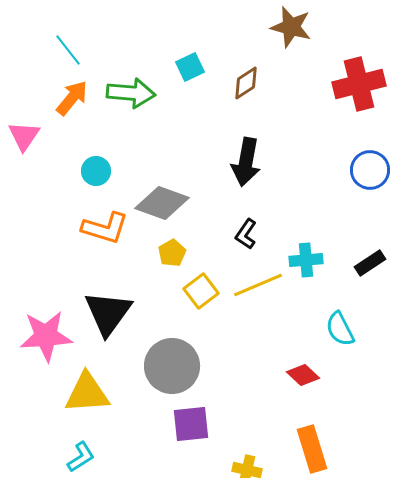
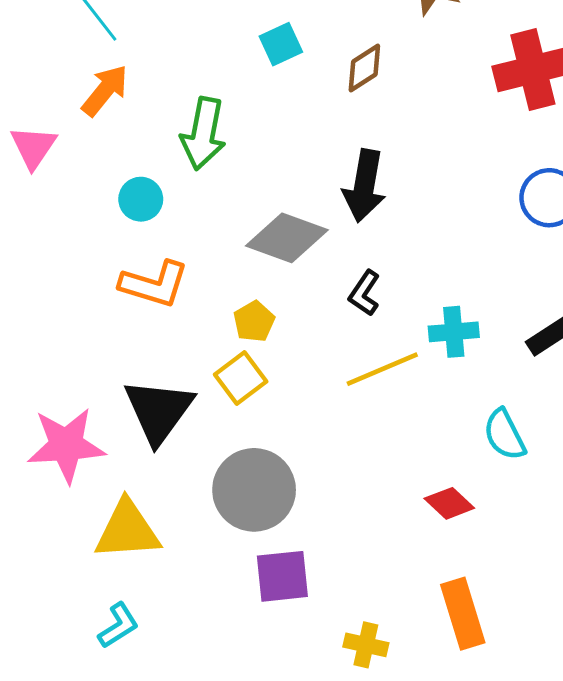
green arrow: (131, 93) -> (203, 134), moved, turned 96
gray diamond: (162, 203) -> (287, 238), moved
yellow square: (201, 291) -> (241, 378), moved

